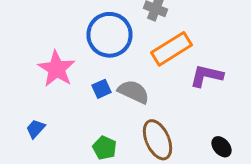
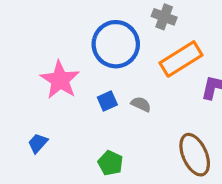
gray semicircle: (134, 92) -> (141, 104), size x0.6
brown ellipse: (158, 140) -> (195, 155), moved

